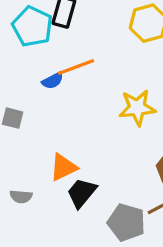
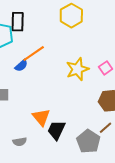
orange triangle: (63, 167) -> (41, 117), turned -30
gray pentagon: (126, 222) -> (88, 141), turned 30

